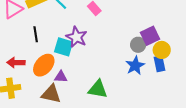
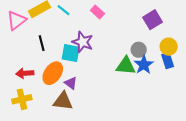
purple square: (150, 36) -> (152, 20), moved
gray circle: (138, 45) -> (139, 50), moved
purple triangle: (61, 77) -> (71, 83), turned 40
green triangle: (98, 89) -> (126, 66), moved

